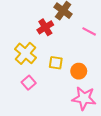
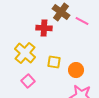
red cross: (45, 27) -> (44, 28), turned 35
pink line: (89, 31) -> (82, 21), moved

